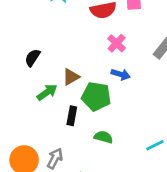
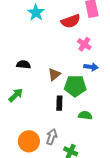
black semicircle: (32, 58) -> (24, 65), turned 72
green arrow: (47, 92) -> (16, 95), moved

